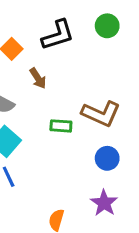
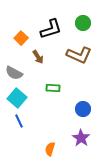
brown L-shape: (101, 114) -> (79, 55), moved

